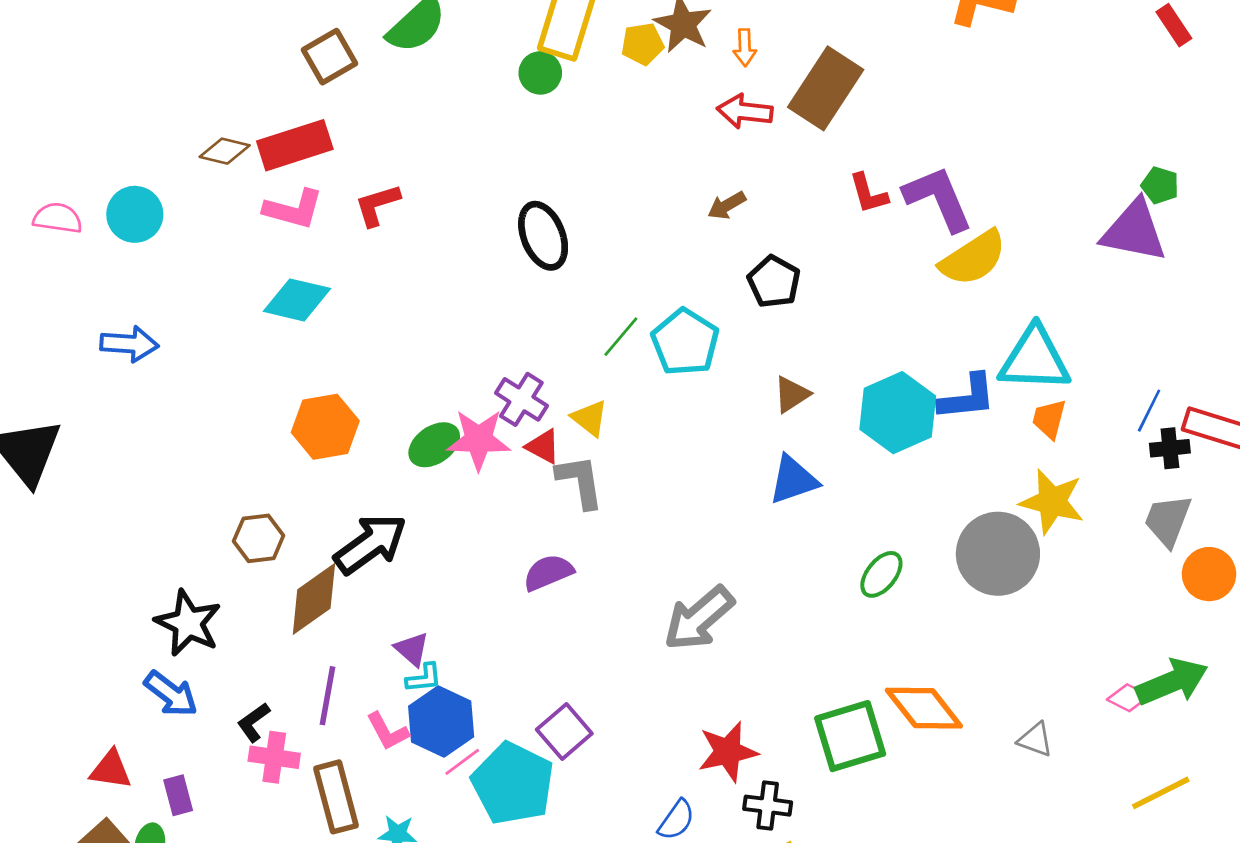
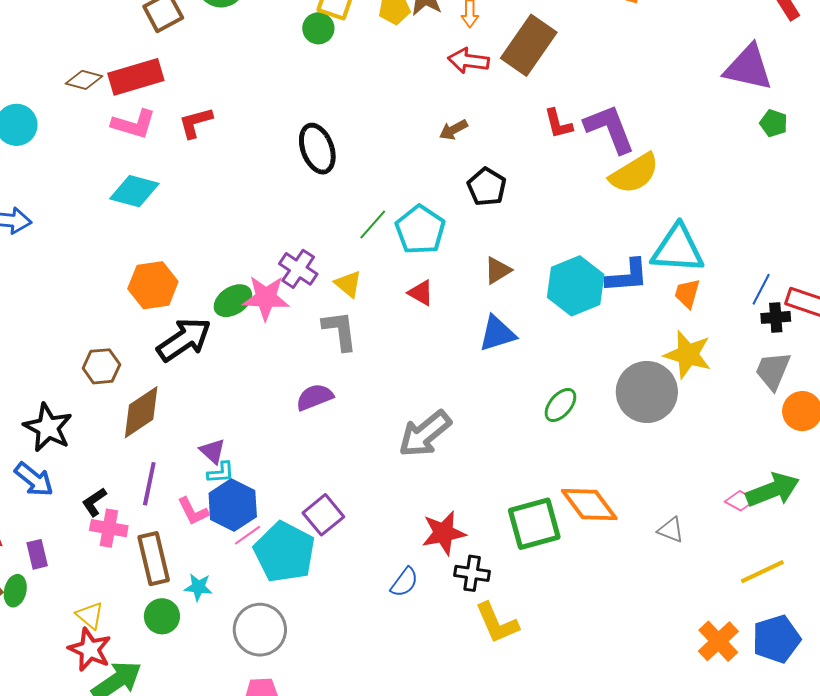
purple triangle: (1134, 231) -> (748, 68), moved
red triangle: (543, 446) -> (421, 293), moved
black arrow: (370, 544) -> (184, 340), moved

